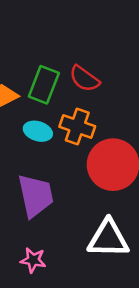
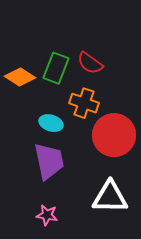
cyan ellipse: (38, 131) -> (51, 123), moved

